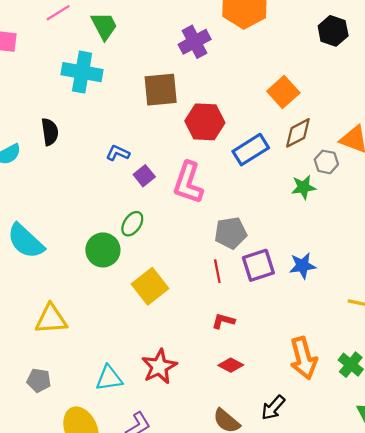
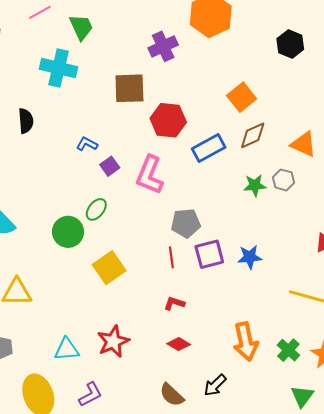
gray hexagon: (326, 162) -> (283, 180), moved

